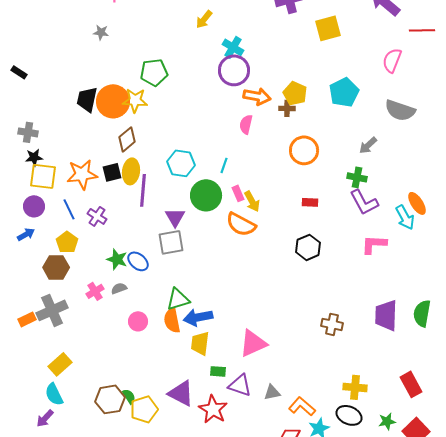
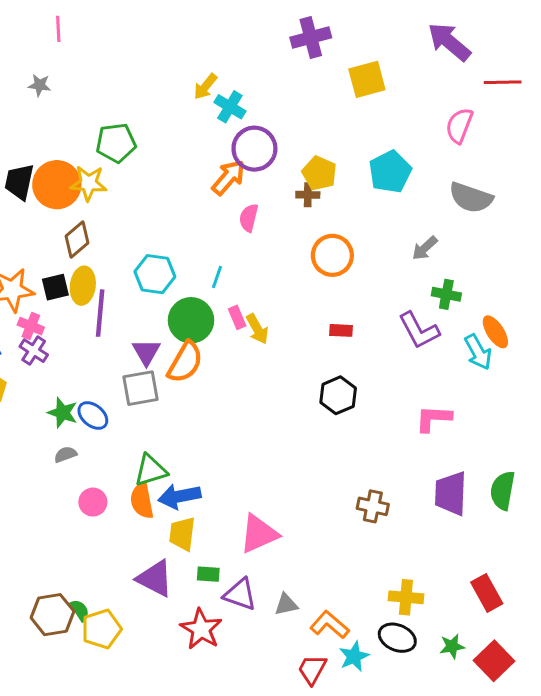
yellow arrow: (204, 19) -> (205, 87), moved
purple circle: (234, 70) -> (254, 149), moved
orange arrow: (257, 96) -> (228, 177), moved, turned -60
green cross: (357, 177) -> (446, 294), moved
orange semicircle: (241, 224) -> (185, 362), moved, turned -88
pink L-shape: (374, 244) -> (433, 418), moved
pink cross: (95, 291) -> (31, 326), moved, turned -36
purple triangle: (181, 393) -> (155, 579), moved

